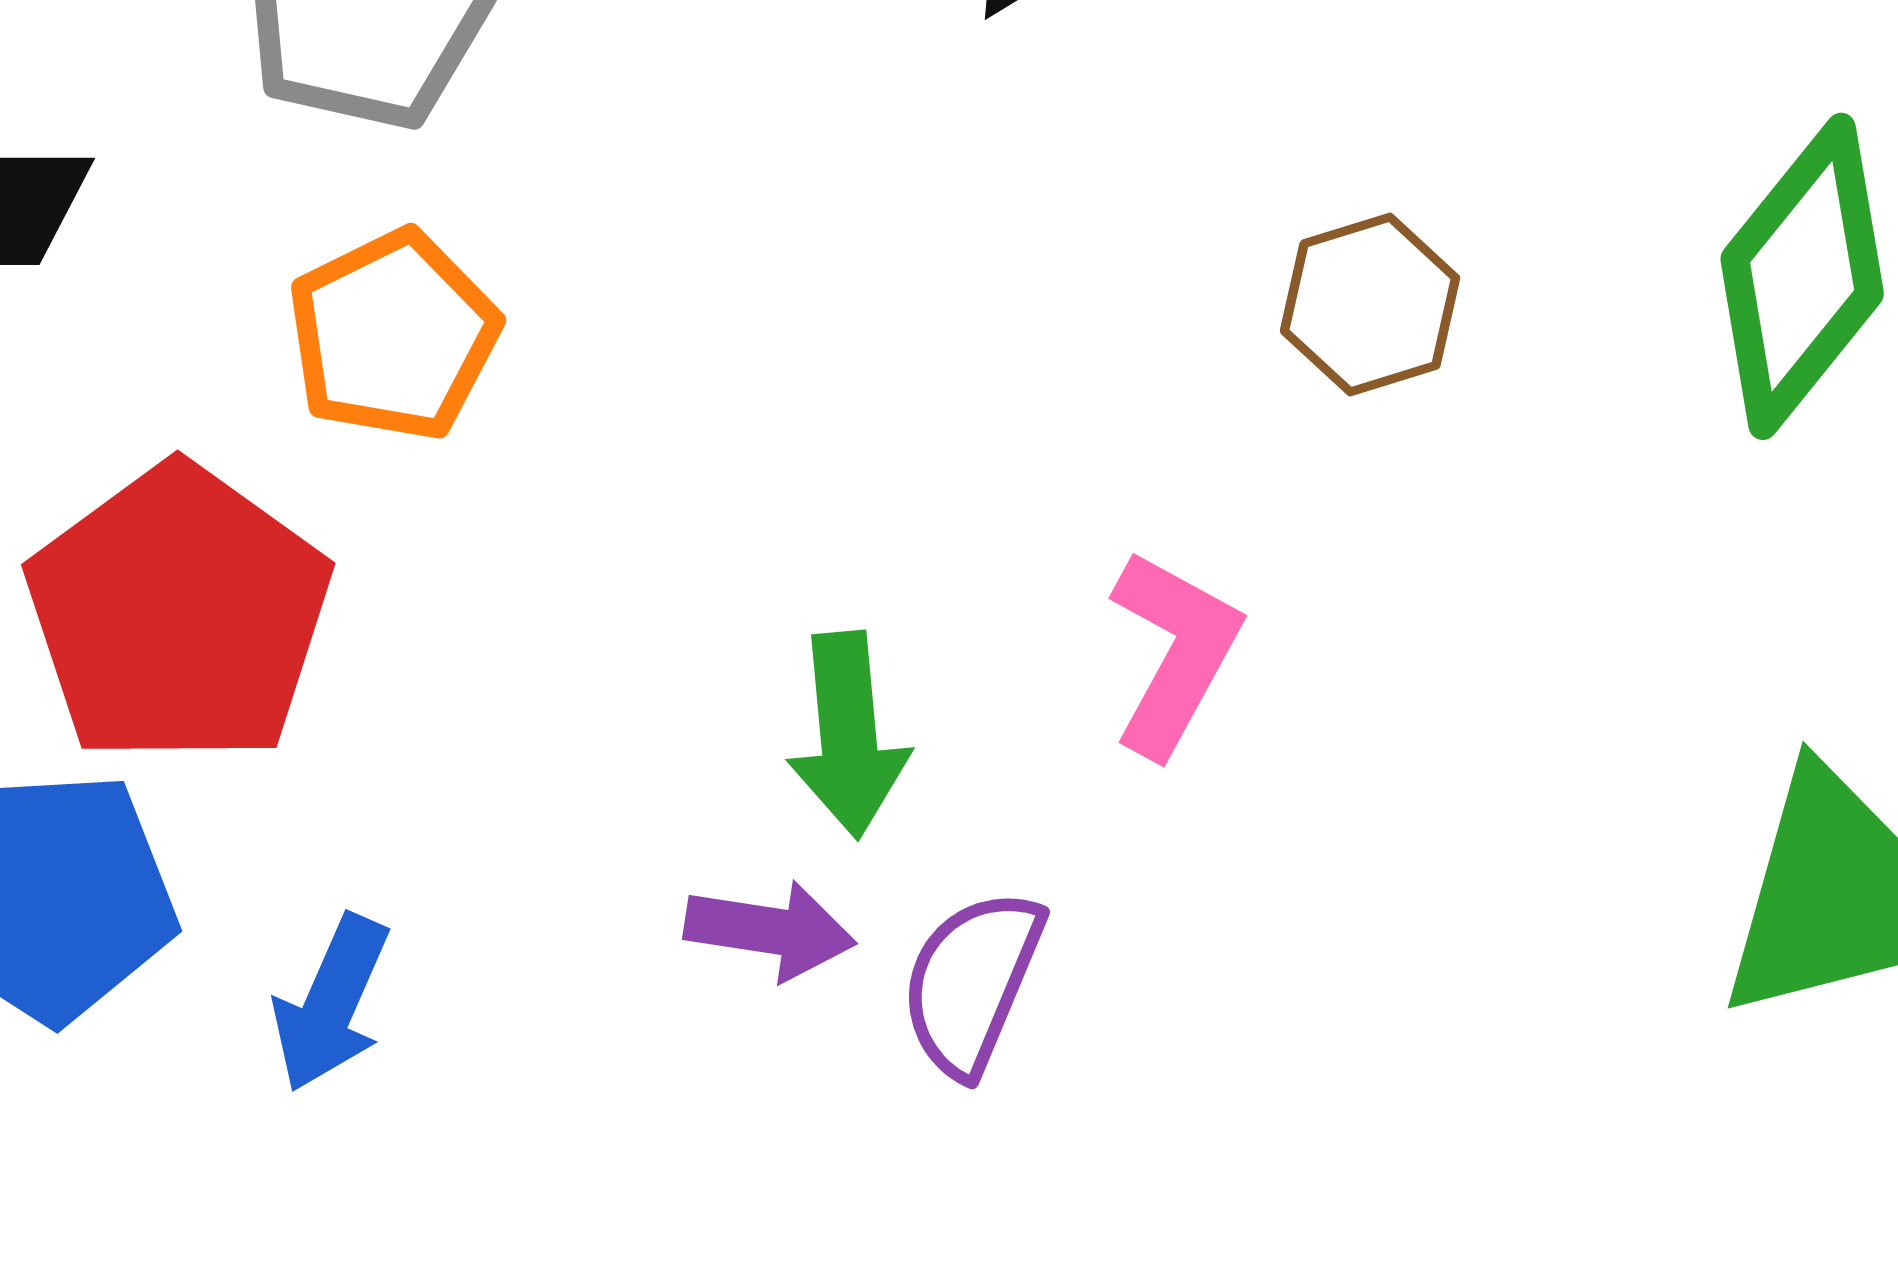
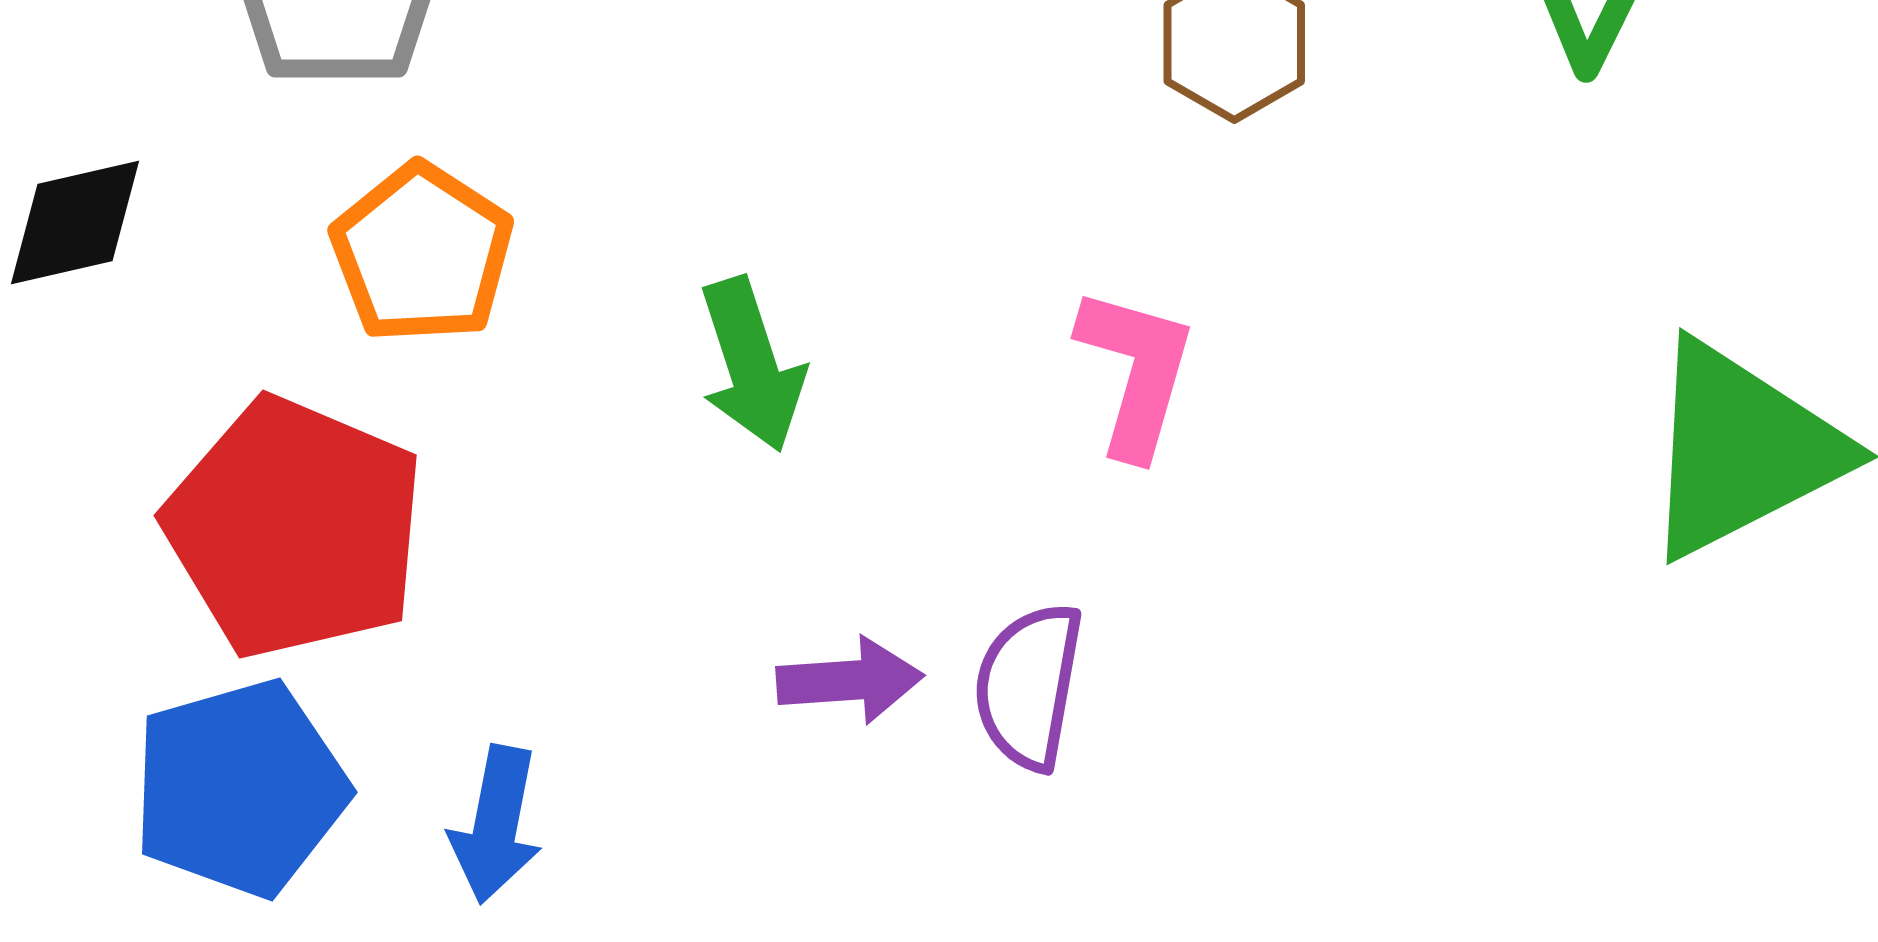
green arrow: (848, 735) -> (752, 365), moved

